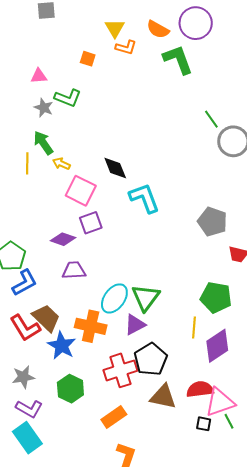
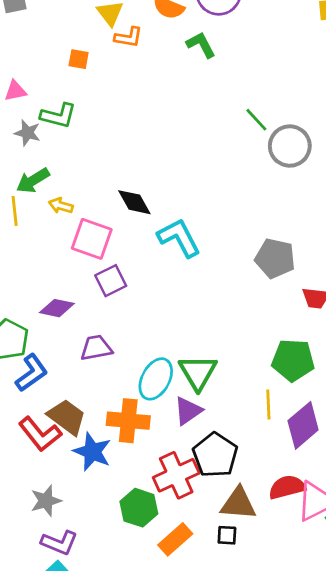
green L-shape: (178, 60) -> (201, 45), size x0.7
green arrow: (43, 143) -> (33, 180), turned -80
purple diamond: (63, 239) -> (57, 308), moved
green hexagon: (70, 389) -> (139, 508), moved
black square: (204, 424) -> (227, 535), moved

